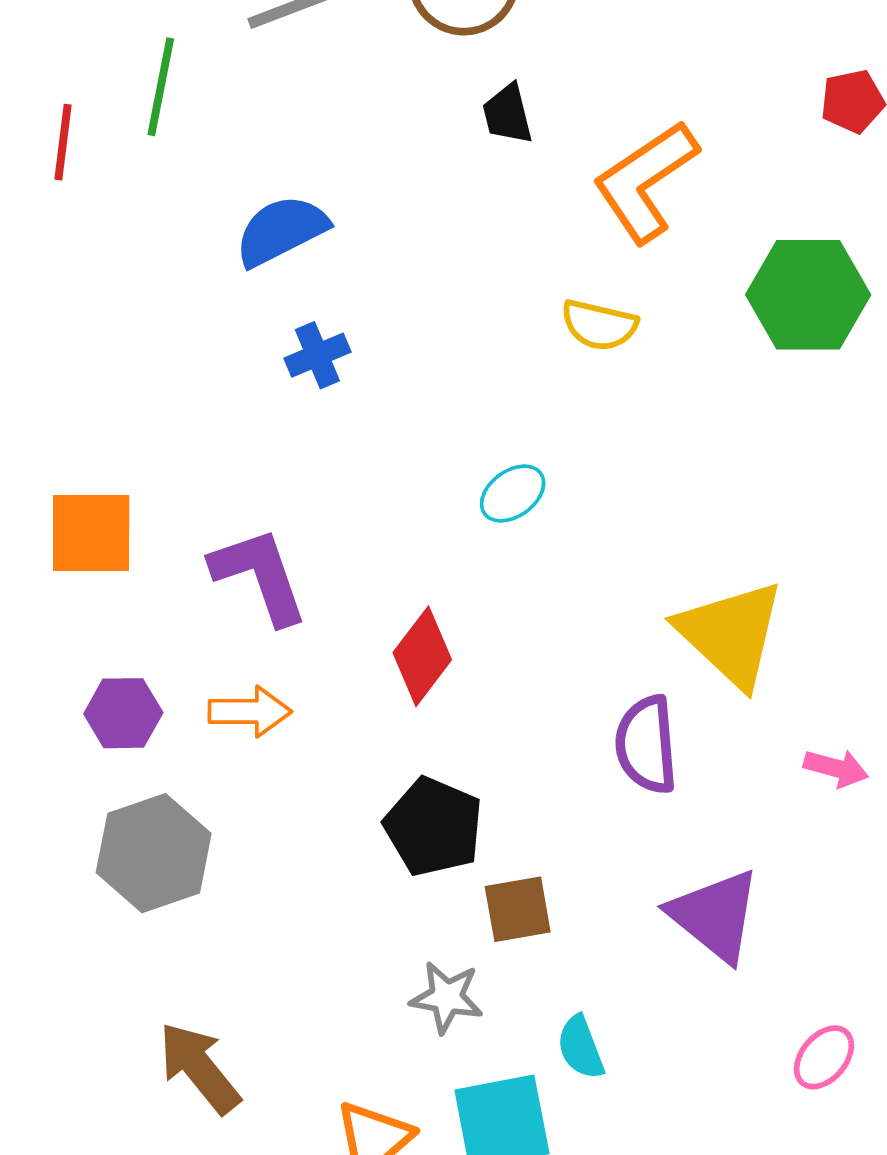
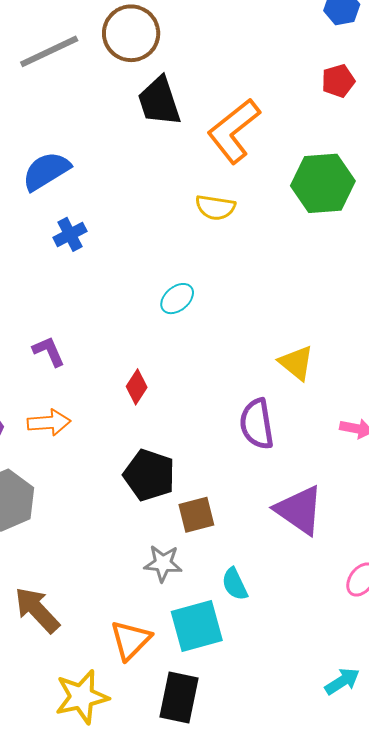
black trapezoid: (508, 114) -> (159, 101), size x1.6
purple L-shape: (260, 575) -> (49, 351), size x0.6
yellow triangle: (731, 634) -> (296, 363), size x0.6
red diamond: (422, 656) -> (137, 387), size x0.7

